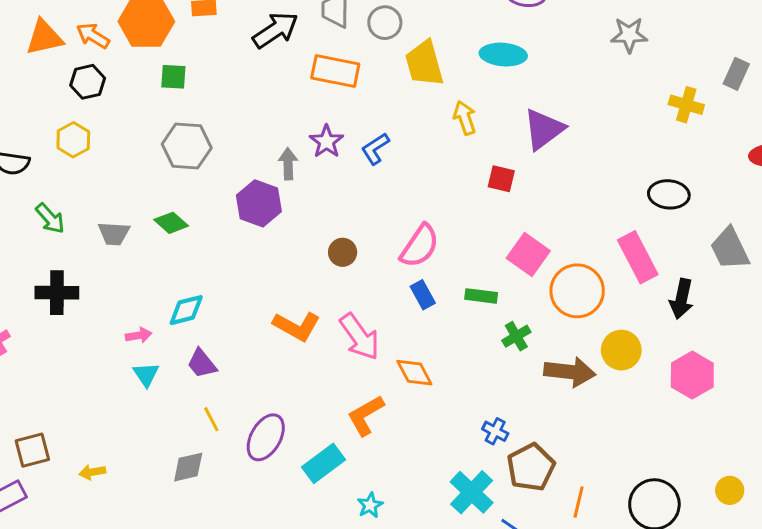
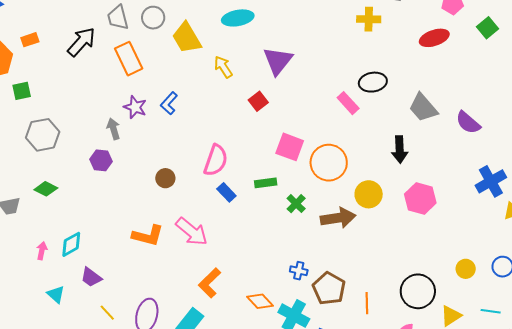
orange rectangle: (335, 71) -> (129, 59), turned 68
red square: (501, 179) -> (258, 101), turned -36
purple hexagon: (259, 203) -> (101, 160), size x0.7
pink rectangle: (638, 257) -> (348, 103), moved, size x0.7
pink arrow: (139, 335) -> (42, 251), moved, turned -54
orange diamond: (414, 373) -> (260, 301), moved

